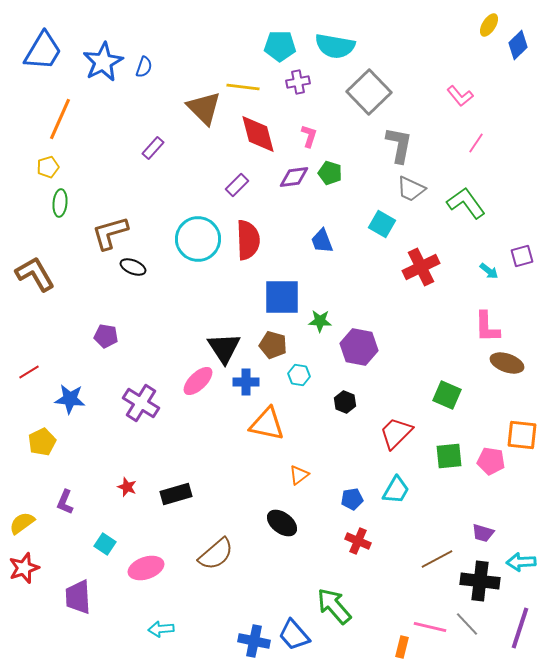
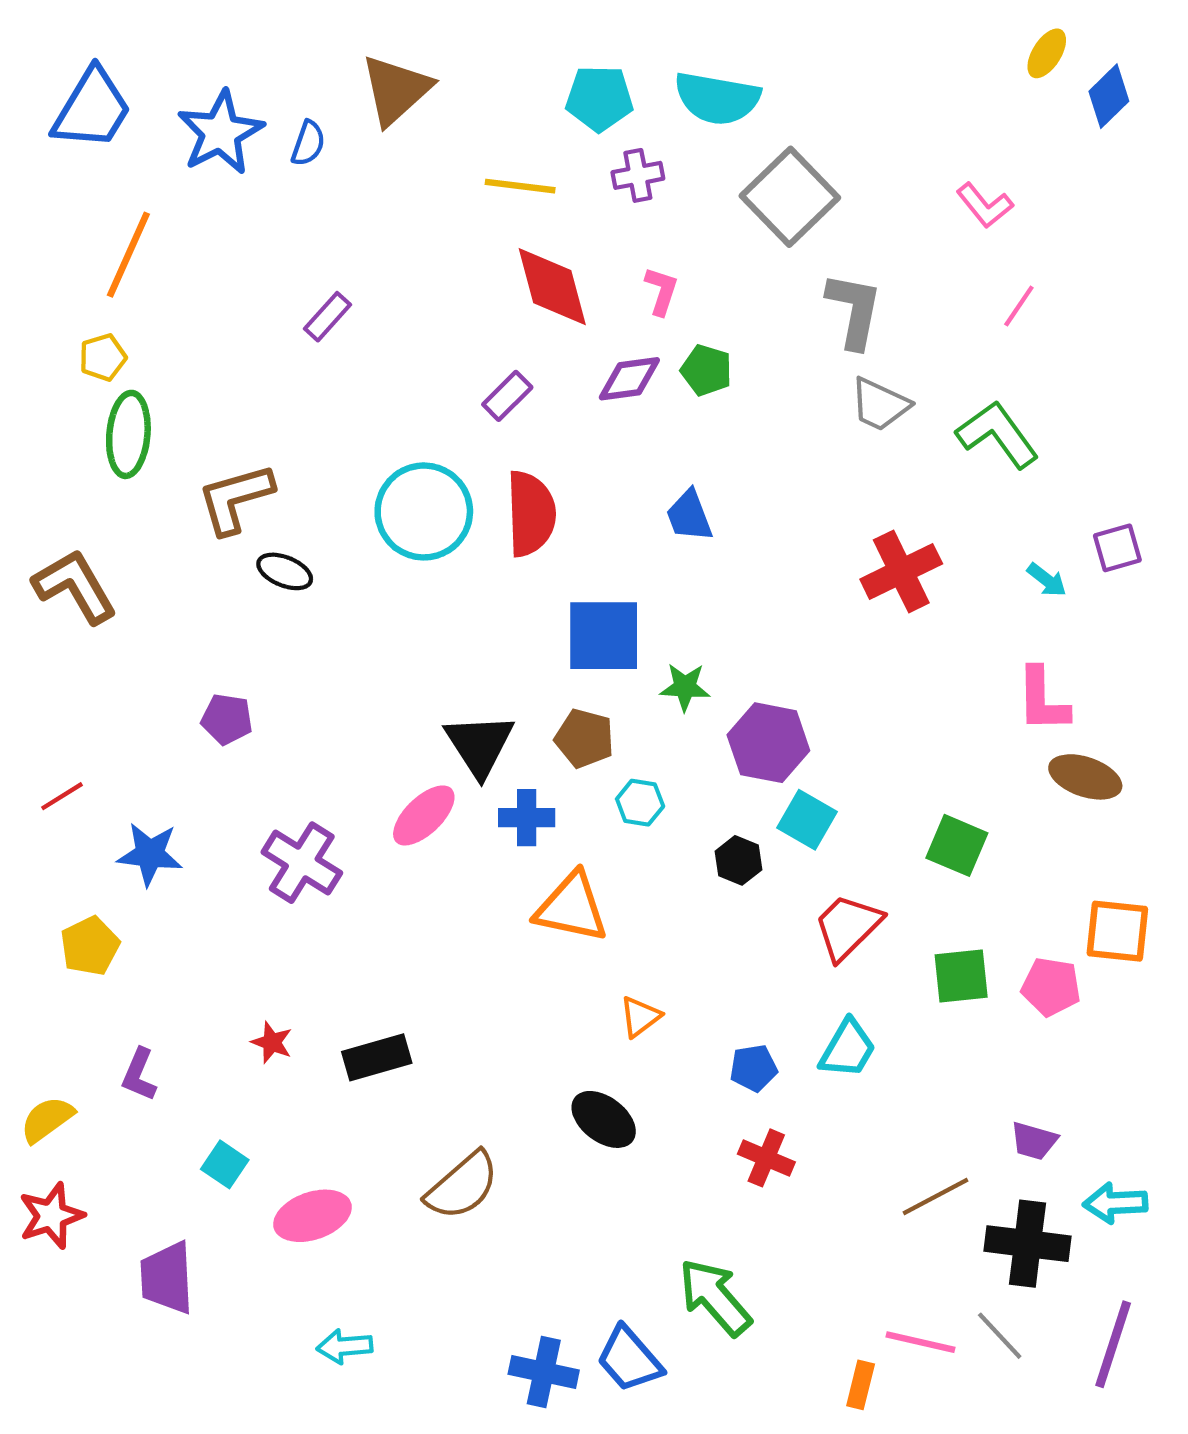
brown triangle: (204, 108) -> (396, 90), moved, turned 33
green ellipse: (60, 203) -> (128, 434), size x1.4
cyan square: (382, 224) -> (807, 820), moved

